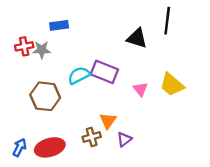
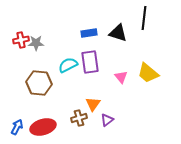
blue rectangle: (59, 25) -> (89, 33), moved
purple rectangle: (104, 72) -> (90, 62), turned 60

